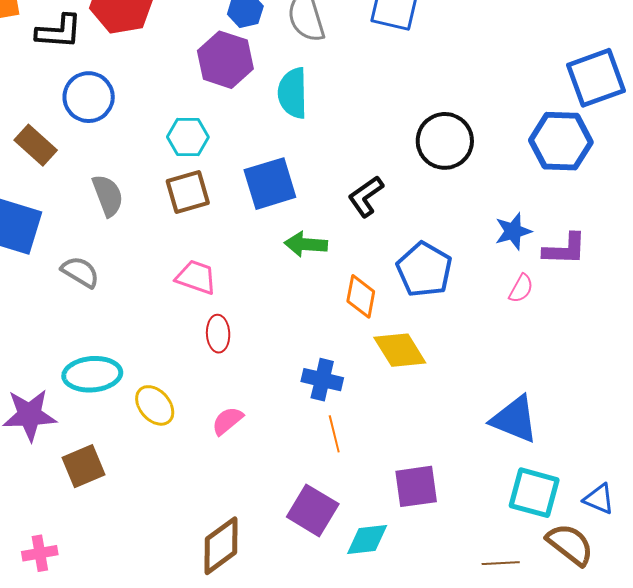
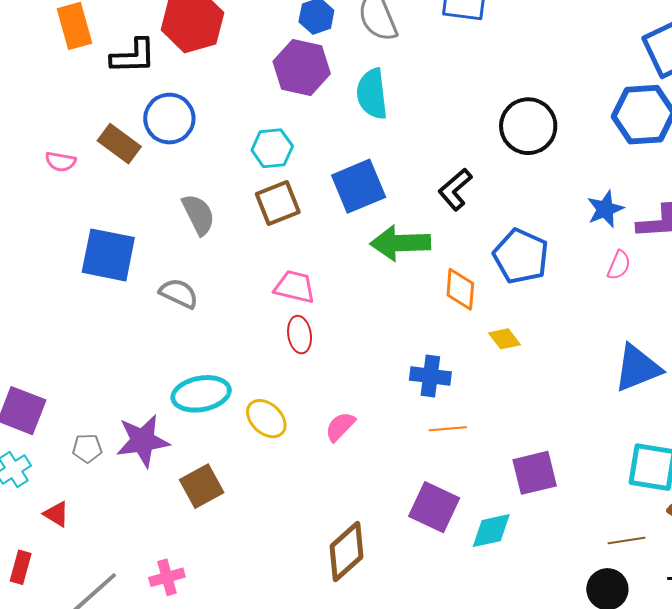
brown rectangle: (36, 145) -> (119, 144), moved
green arrow: (306, 244) -> (400, 243), size x1.4
red ellipse: (218, 334) -> (300, 335), moved
yellow diamond: (400, 350) -> (505, 339), size x0.6
blue triangle: (514, 419) -> (637, 368), moved, turned -38
orange line: (334, 434) -> (448, 429), turned -75

